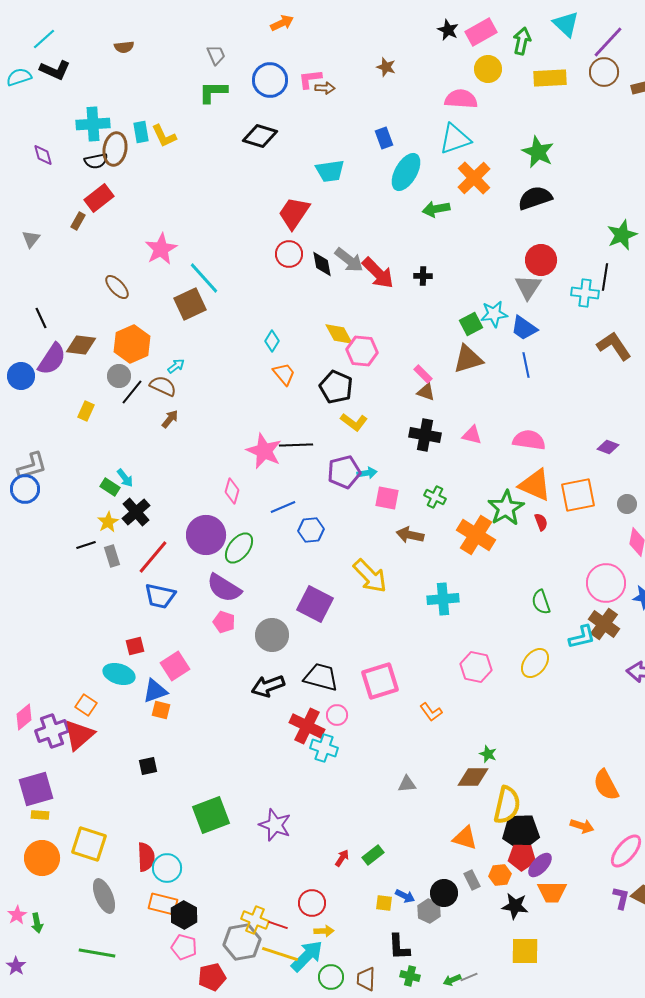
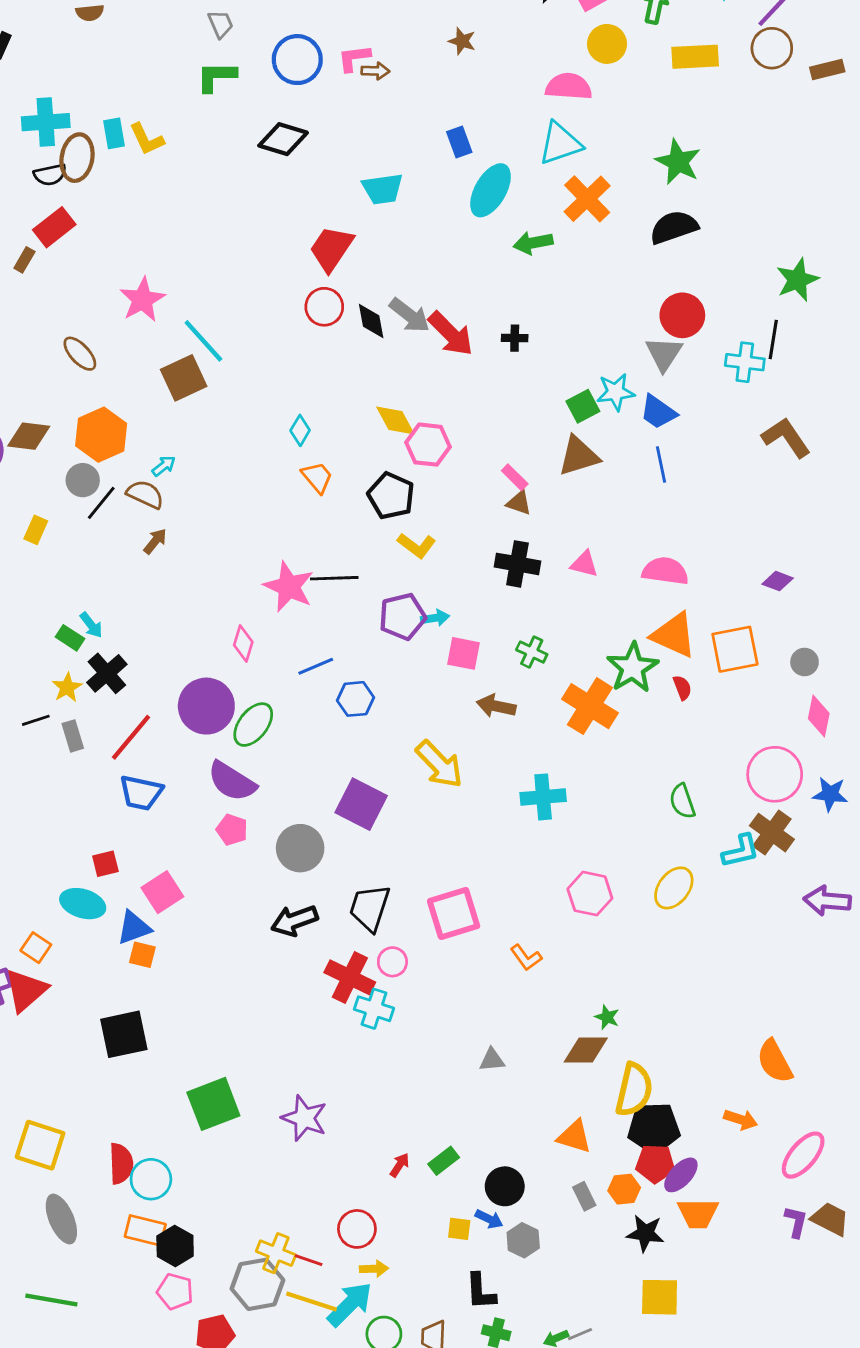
black trapezoid: (321, 677) -> (370, 908), turned -87
black square: (148, 766) -> (124, 1034), size x1.8
black circle: (444, 893) -> (505, 1186), moved

